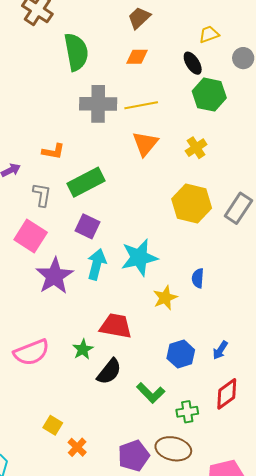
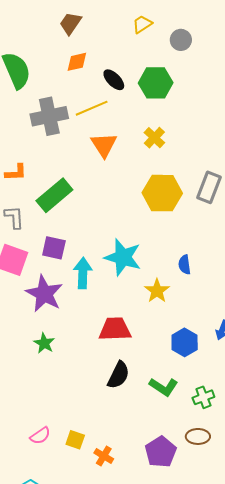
black ellipse: (193, 63) -> (114, 80), moved
purple square: (88, 226) -> (54, 248), moved
cyan star: (139, 258) -> (123, 257), turned -30
green star: (83, 349) -> (44, 343), moved
pink semicircle: (31, 352) -> (40, 436), moved, size x0.6
brown ellipse: (173, 449) -> (198, 436), size x0.7

